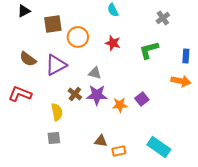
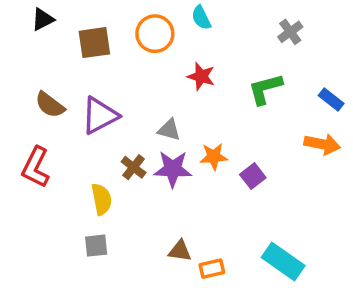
orange circle: (78, 37) -> (155, 34), moved
blue rectangle: (186, 56) -> (331, 100), turned -56
red L-shape: (20, 94) -> (36, 167), turned -85
orange star: (120, 105) -> (214, 157), moved

